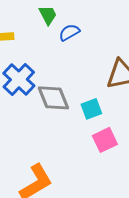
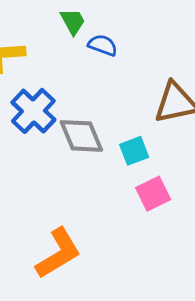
blue semicircle: (69, 32) -> (103, 45), turned 50

